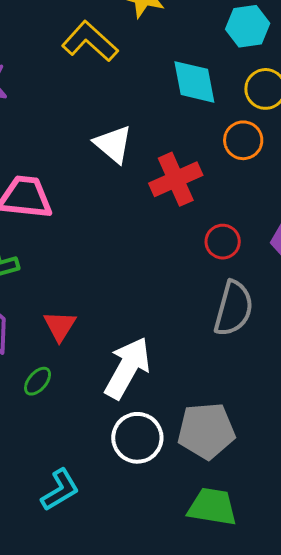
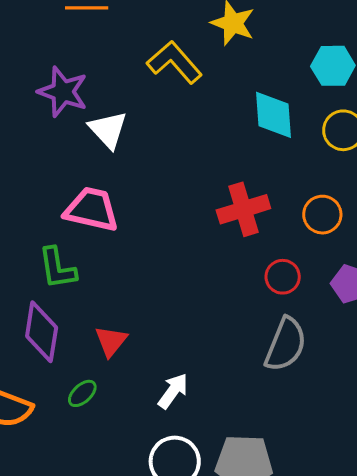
orange circle: (243, 140) -> (322, 215), moved
white triangle: (113, 144) -> (108, 130), moved
white arrow: (127, 368) -> (173, 391), size x0.6

